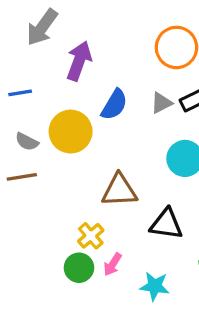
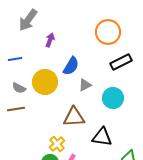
purple arrow: (79, 61) -> (50, 40), size x0.6
gray triangle: (161, 103) -> (85, 85), moved

